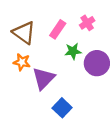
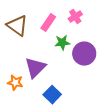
orange star: (22, 62) -> (15, 83), moved

